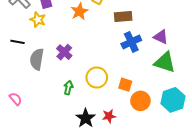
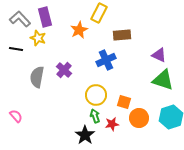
black line: (18, 42) -> (16, 49), moved
blue cross: (131, 42) -> (106, 60), moved
green arrow: (68, 88) -> (95, 116), moved, turned -32
red star: (109, 116) -> (112, 124), moved

